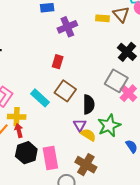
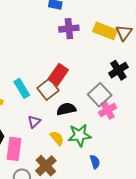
yellow rectangle: (102, 18) -> (105, 31), size x1.6
red rectangle: (58, 62) -> (58, 75), moved, size x1.5
black semicircle: (89, 104) -> (66, 109), turned -120
purple triangle: (80, 125) -> (34, 122), moved

